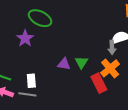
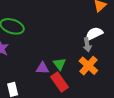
red rectangle: (99, 83) -> (60, 82), moved

